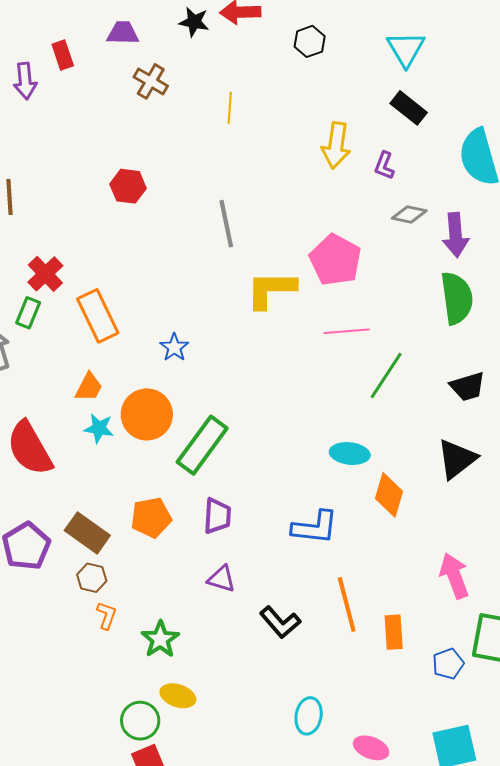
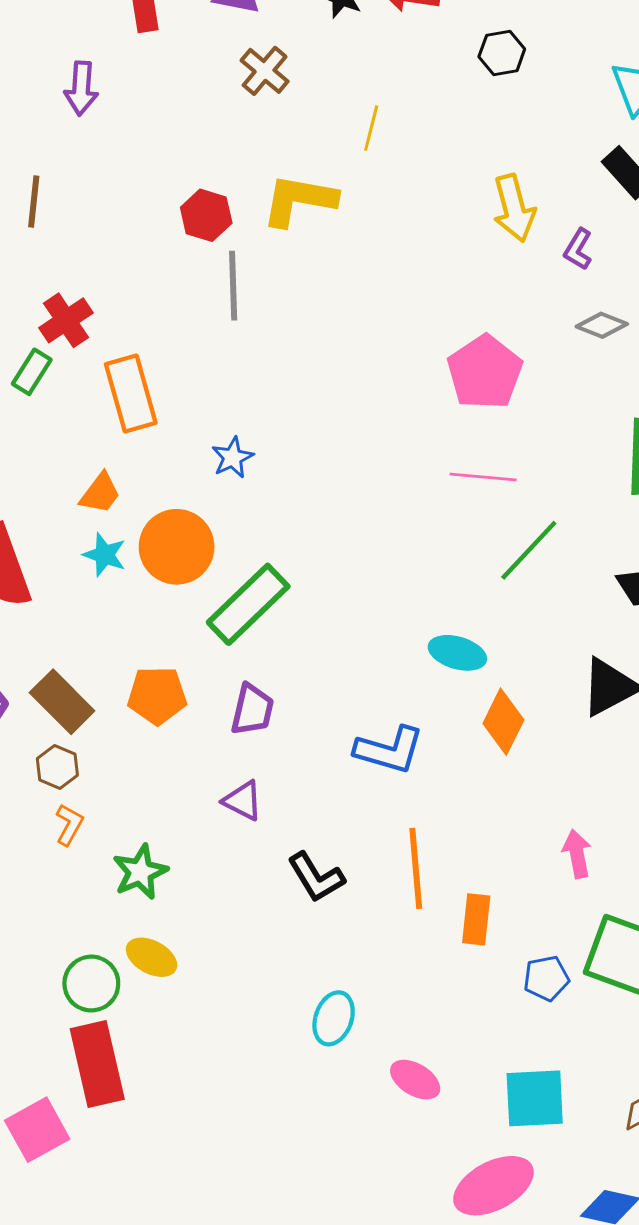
purple arrow: (25, 81) -> (81, 88), moved
yellow arrow: (336, 145) -> (514, 208), turned -33
gray line: (226, 224) -> (233, 286), moved
yellow L-shape: (271, 290) -> (299, 200), moved
pink arrow: (454, 576) -> (577, 854), size x0.7

